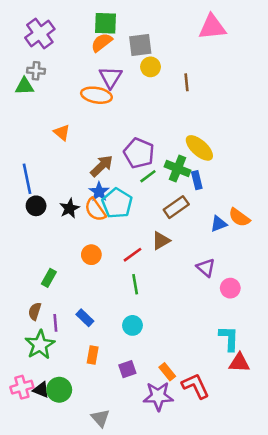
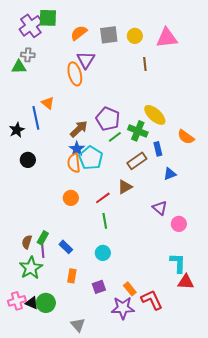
green square: (105, 23) -> (48, 18), moved
pink triangle: (212, 27) -> (167, 38), moved
yellow circle: (151, 67) -> (135, 36), moved
orange ellipse: (96, 95) -> (75, 74), turned 65
blue line: (27, 179) -> (36, 118), moved
blue rectangle: (197, 180) -> (158, 149), moved
black star: (69, 208) -> (17, 130), moved
orange semicircle: (95, 210) -> (74, 163), turned 30
orange semicircle: (239, 217) -> (186, 137), moved
green rectangle: (49, 278) -> (43, 238), moved

